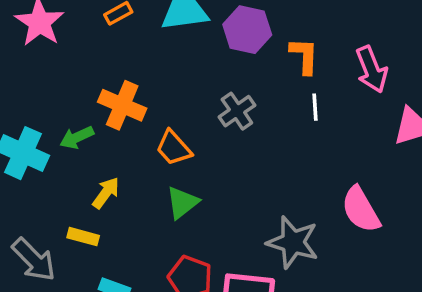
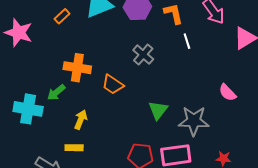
green triangle: (182, 203) -> (158, 110), moved
pink semicircle: (361, 210) -> (227, 93), size x0.7

